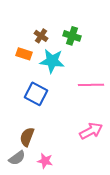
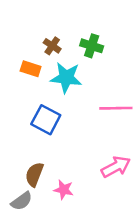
pink star: (45, 161) -> (64, 190), moved

